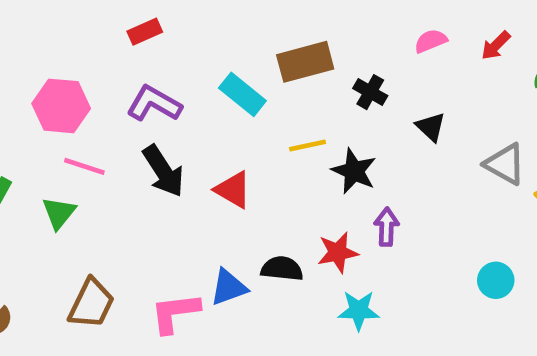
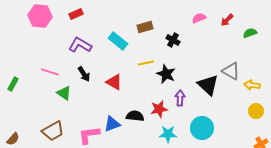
brown rectangle: (305, 62) -> (145, 27), size x0.7
pink hexagon: (61, 106) -> (40, 16), moved
black triangle: (431, 127) -> (208, 85), moved, size x1.6
black arrow: (163, 171) -> (84, 74), size x0.7
green triangle: (59, 213) -> (64, 93), moved, turned -35
cyan circle: (496, 280) -> (202, 128), moved, size x1.5
brown trapezoid: (91, 304) -> (53, 131), turned 35

